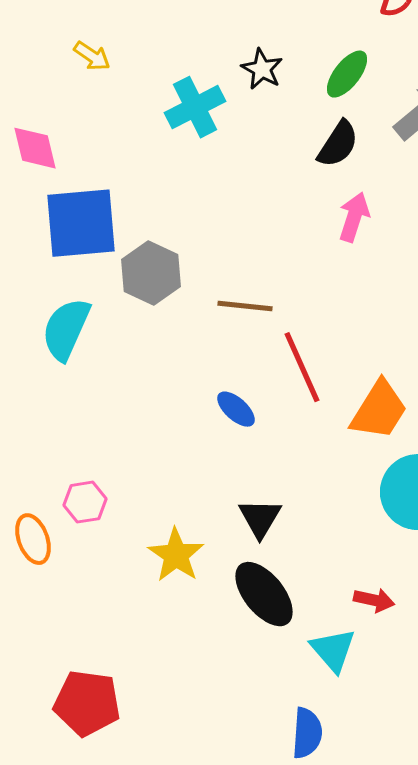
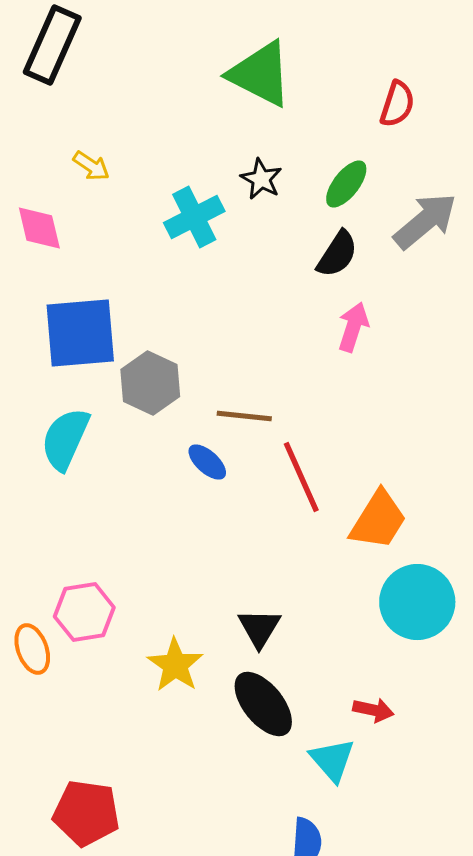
pink diamond: (35, 148) -> (39, 228), moved
blue ellipse: (236, 409) -> (207, 462), moved
pink hexagon: (85, 502) -> (84, 612), size x1.4

